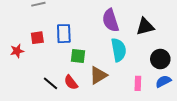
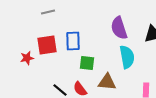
red square: (37, 38) -> (47, 45), size x1.5
brown triangle: (98, 75) -> (107, 82), turned 36

